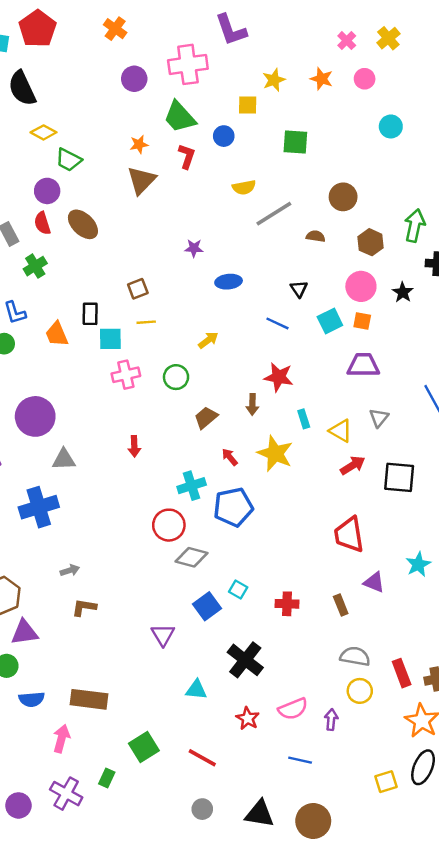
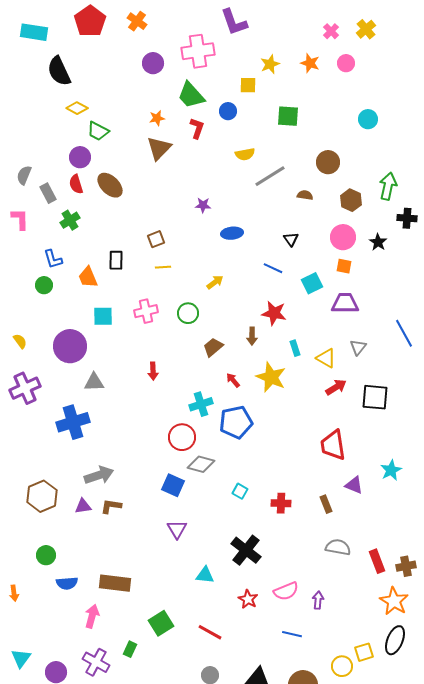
red pentagon: (38, 29) -> (90, 21), moved
cyan circle: (391, 126) -> (368, 119), moved
cyan square: (330, 321) -> (312, 283), moved
cyan square: (110, 339) -> (103, 316), moved
gray arrow: (70, 570) -> (99, 475), size x1.8
blue square: (207, 606) -> (173, 485), moved, turned -30
purple triangle: (24, 632) -> (83, 506), moved, size x0.7
yellow circle: (360, 691) -> (342, 666), moved

